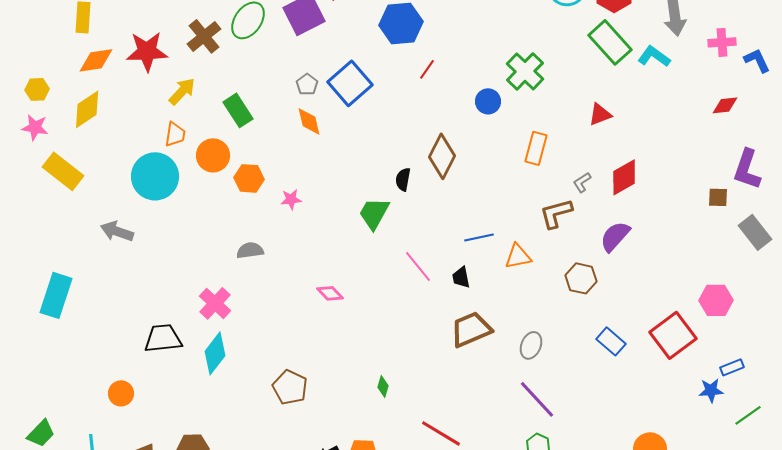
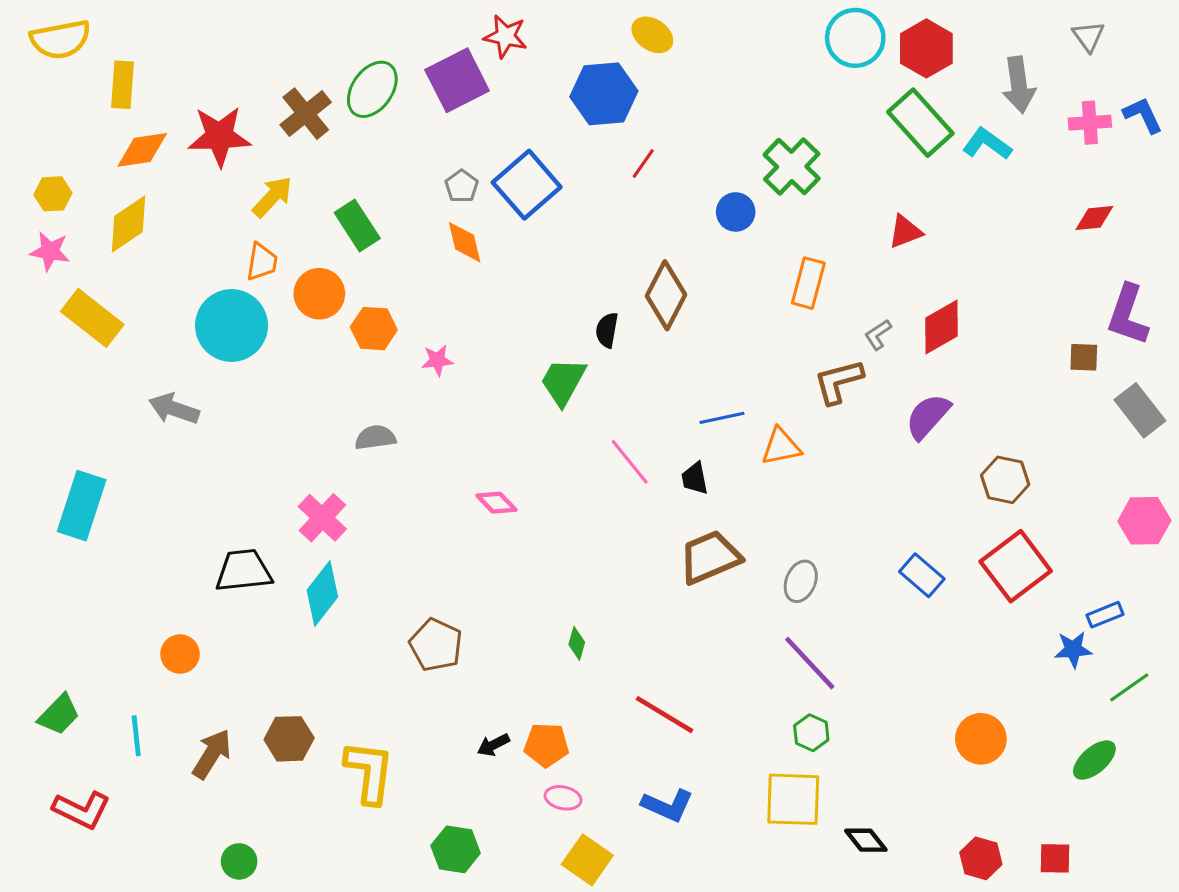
blue L-shape: (757, 60) -> (1143, 115), moved
brown hexagon: (581, 278) -> (1005, 480), moved
pink hexagon: (716, 300) -> (1144, 521), moved

